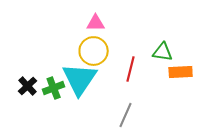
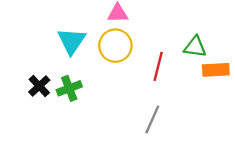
cyan triangle: (80, 79) -> (72, 41), moved, size x0.7

